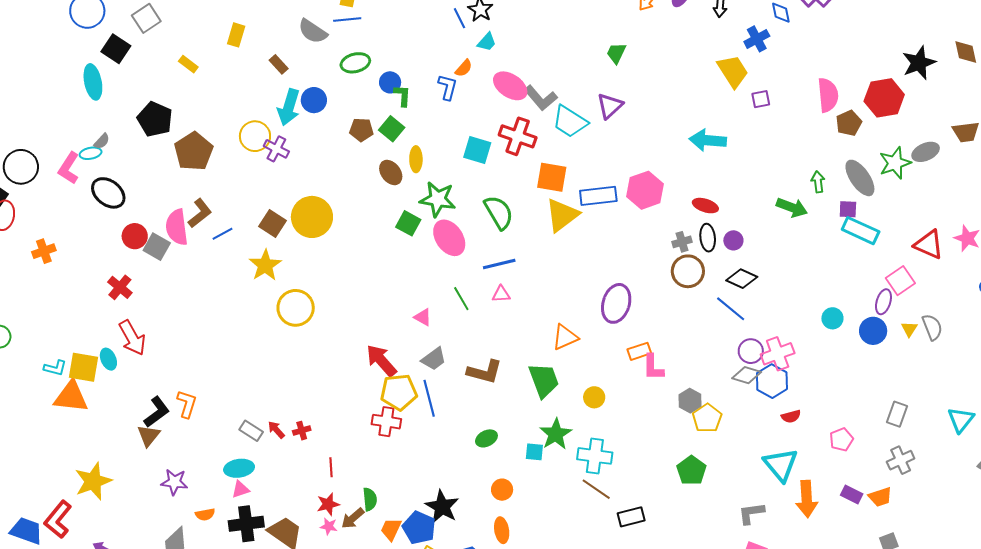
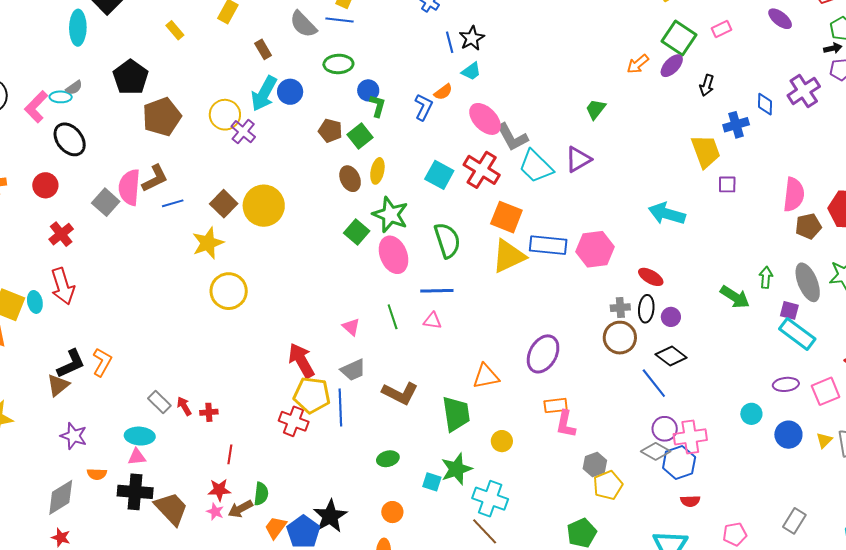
red circle: (135, 236) -> (45, 185), moved
purple ellipse: (883, 302) -> (786, 384), moved, turned 55

